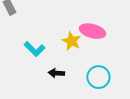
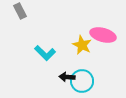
cyan circle: (98, 77) -> (82, 81), moved

